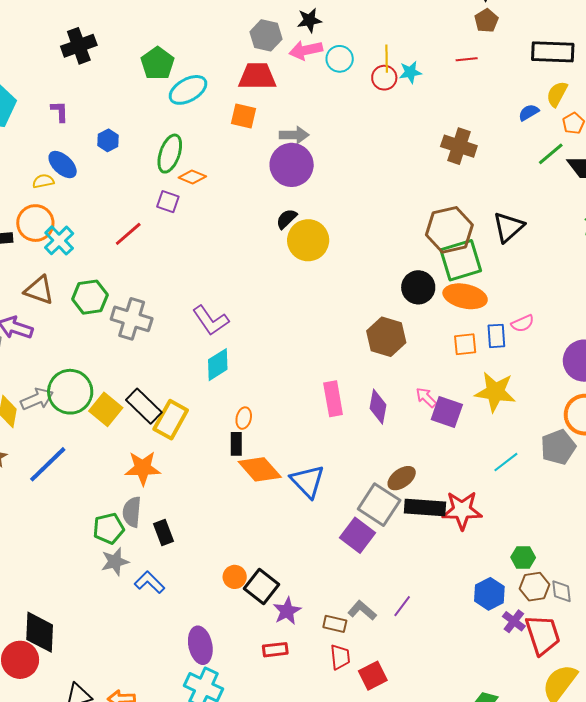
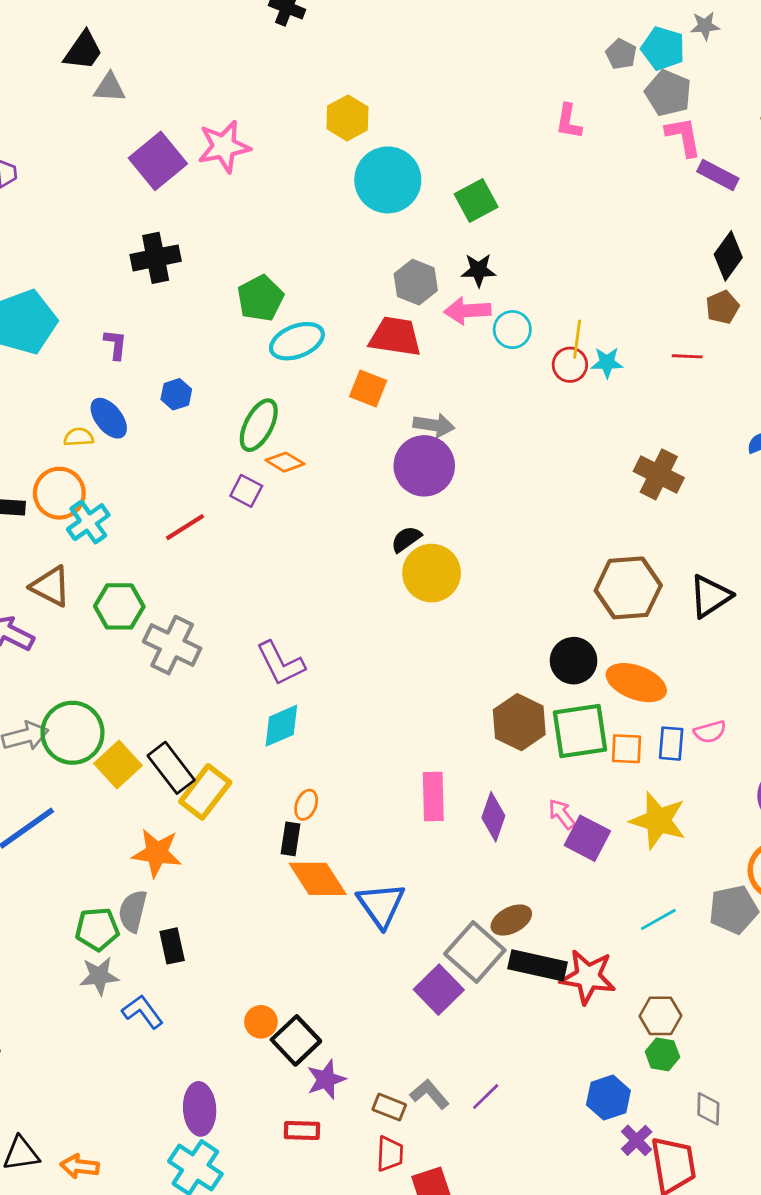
green square: (461, 260) -> (580, 731), moved
brown hexagon: (535, 587) -> (660, 1016), moved

